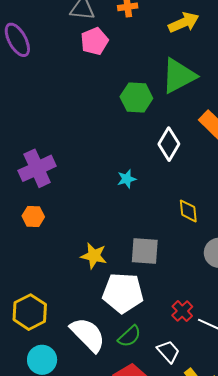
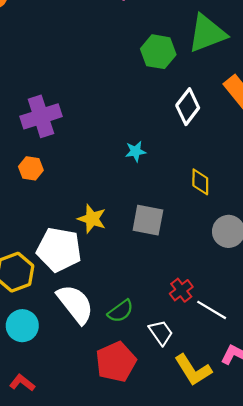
cyan star: (127, 179) -> (136, 151), moved
white pentagon: (123, 293) -> (59, 250), moved

